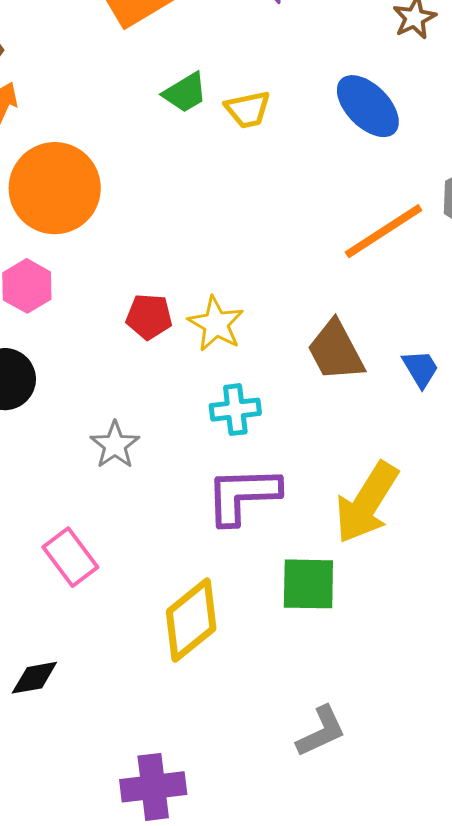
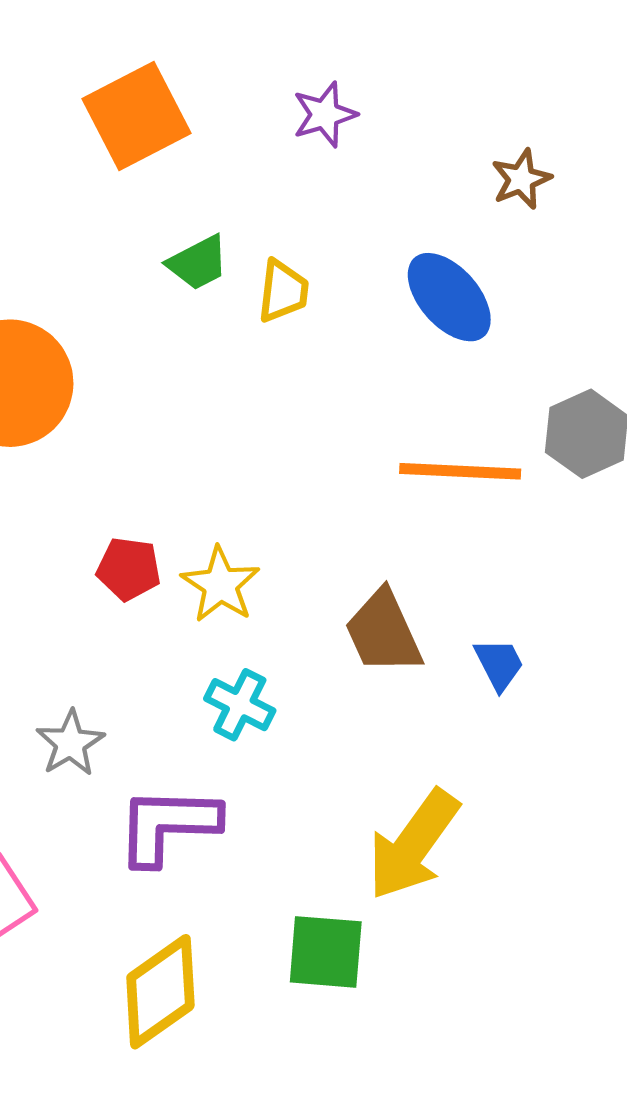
yellow trapezoid: (248, 109) -> (283, 291), turned -75
orange line: (384, 231) -> (460, 471), turned 32
cyan cross: (235, 410) -> (240, 705), turned 30
purple L-shape: (243, 495) -> (168, 825), moved

